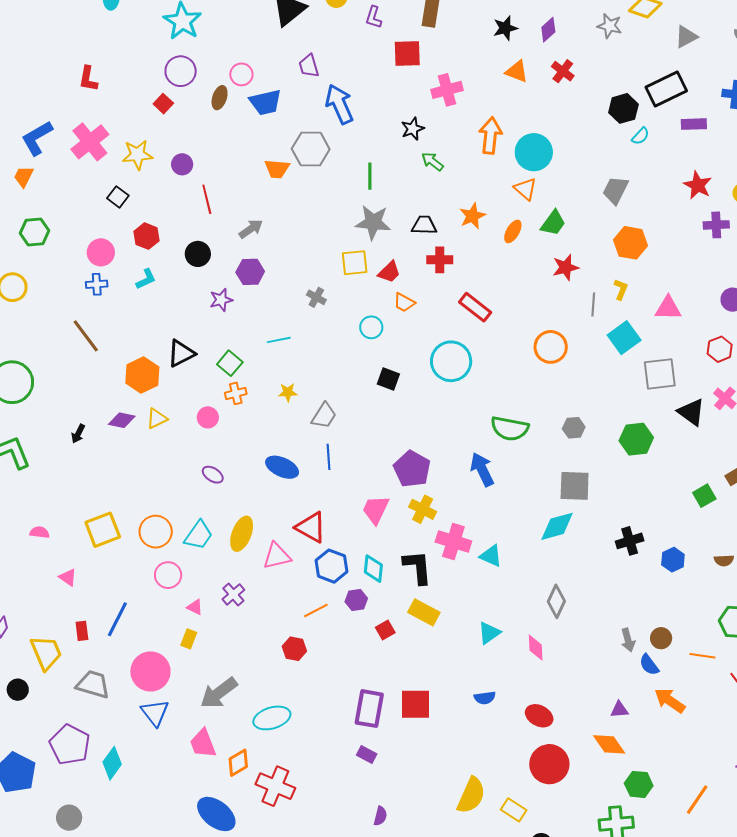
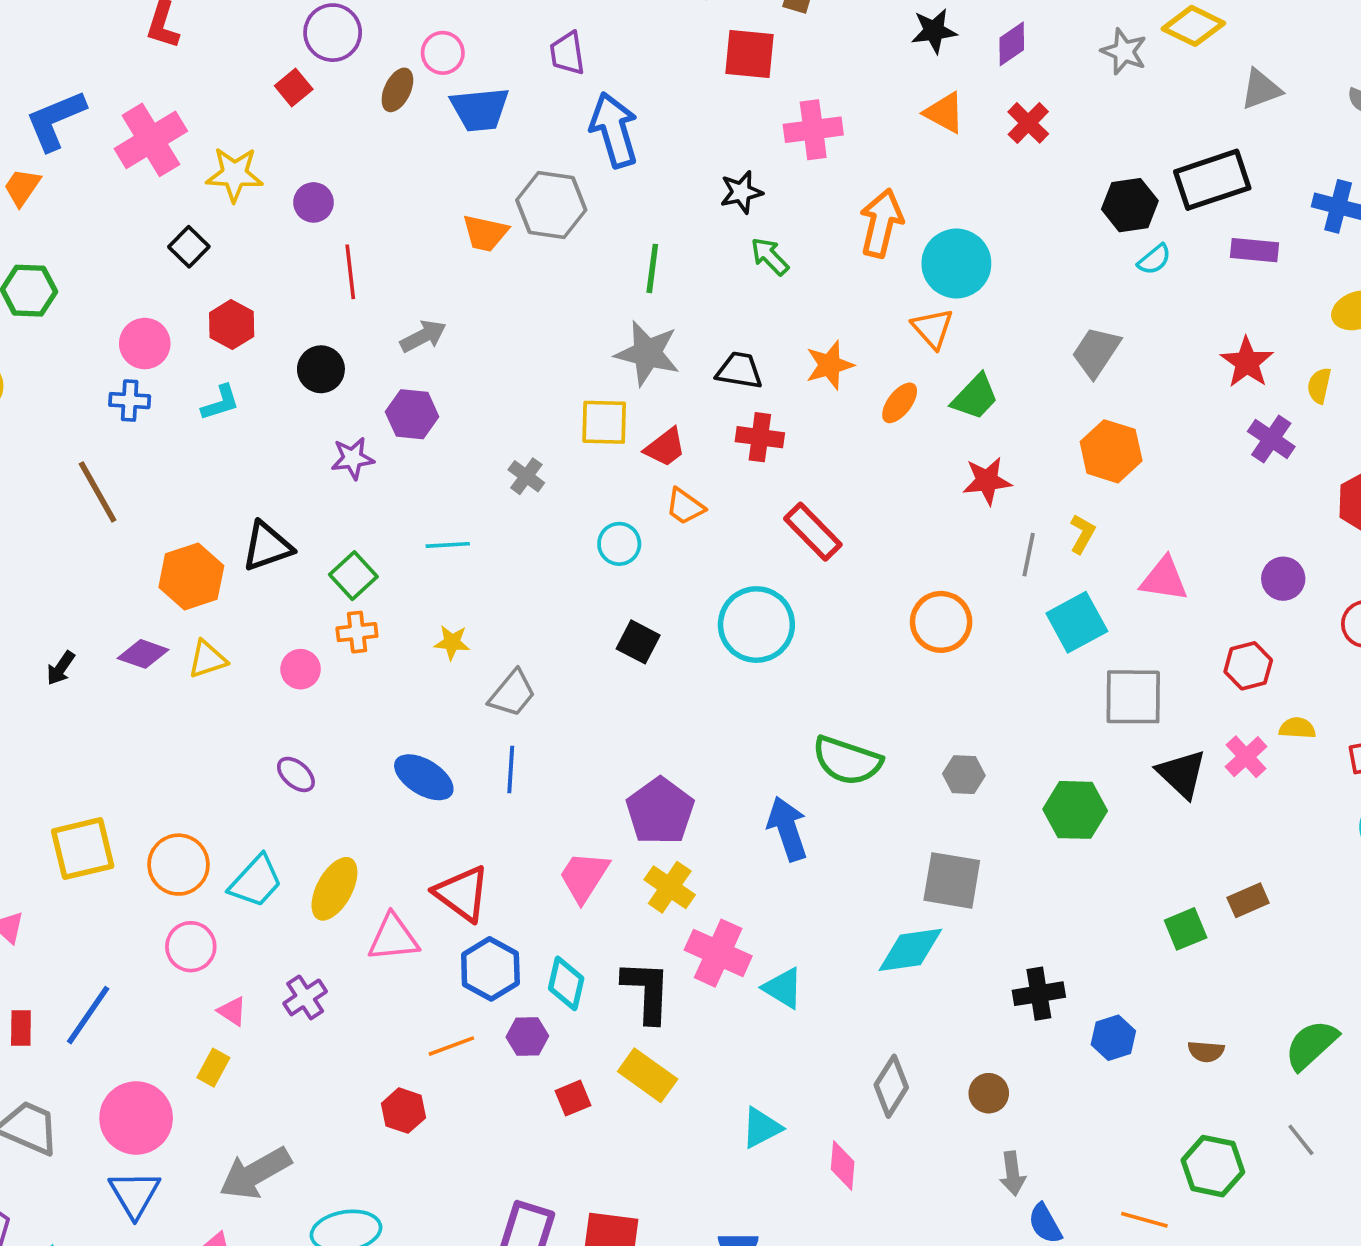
purple cross: (716, 225) -> (1271, 439), turned 30
brown circle: (661, 638) -> (989, 1093), moved

